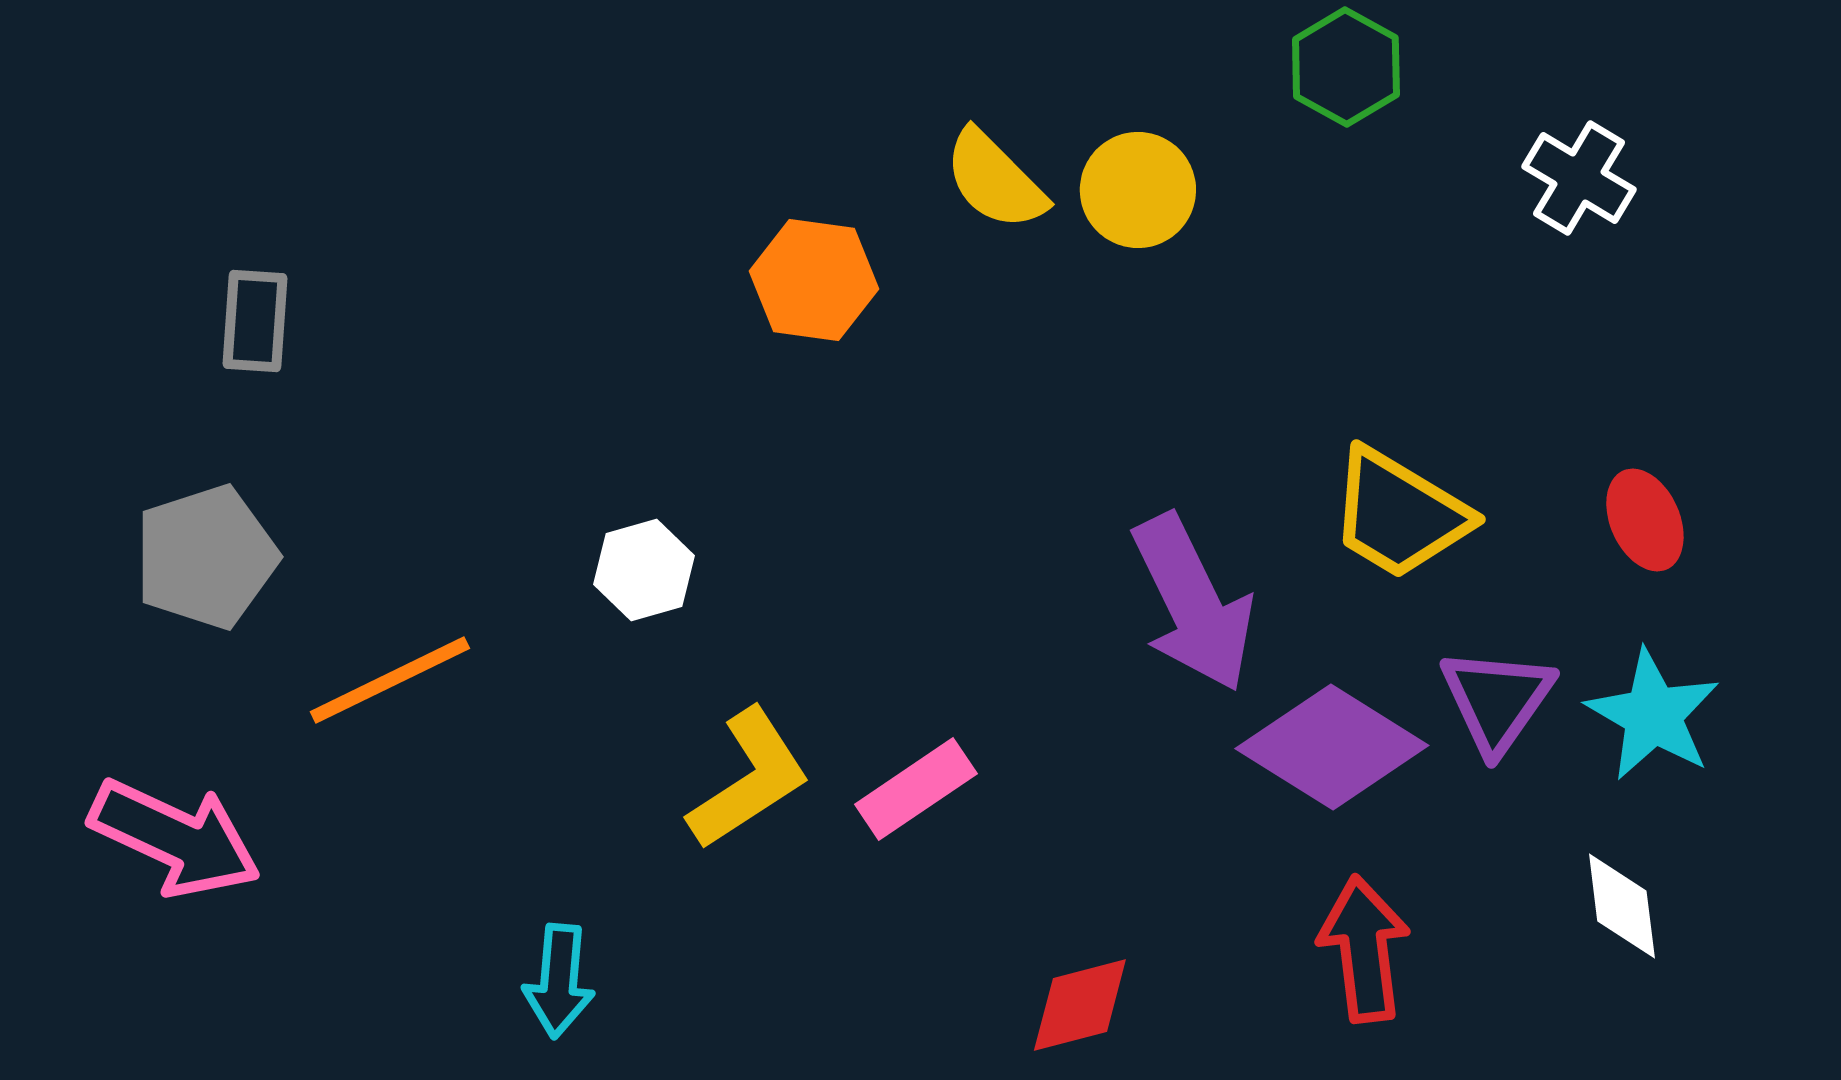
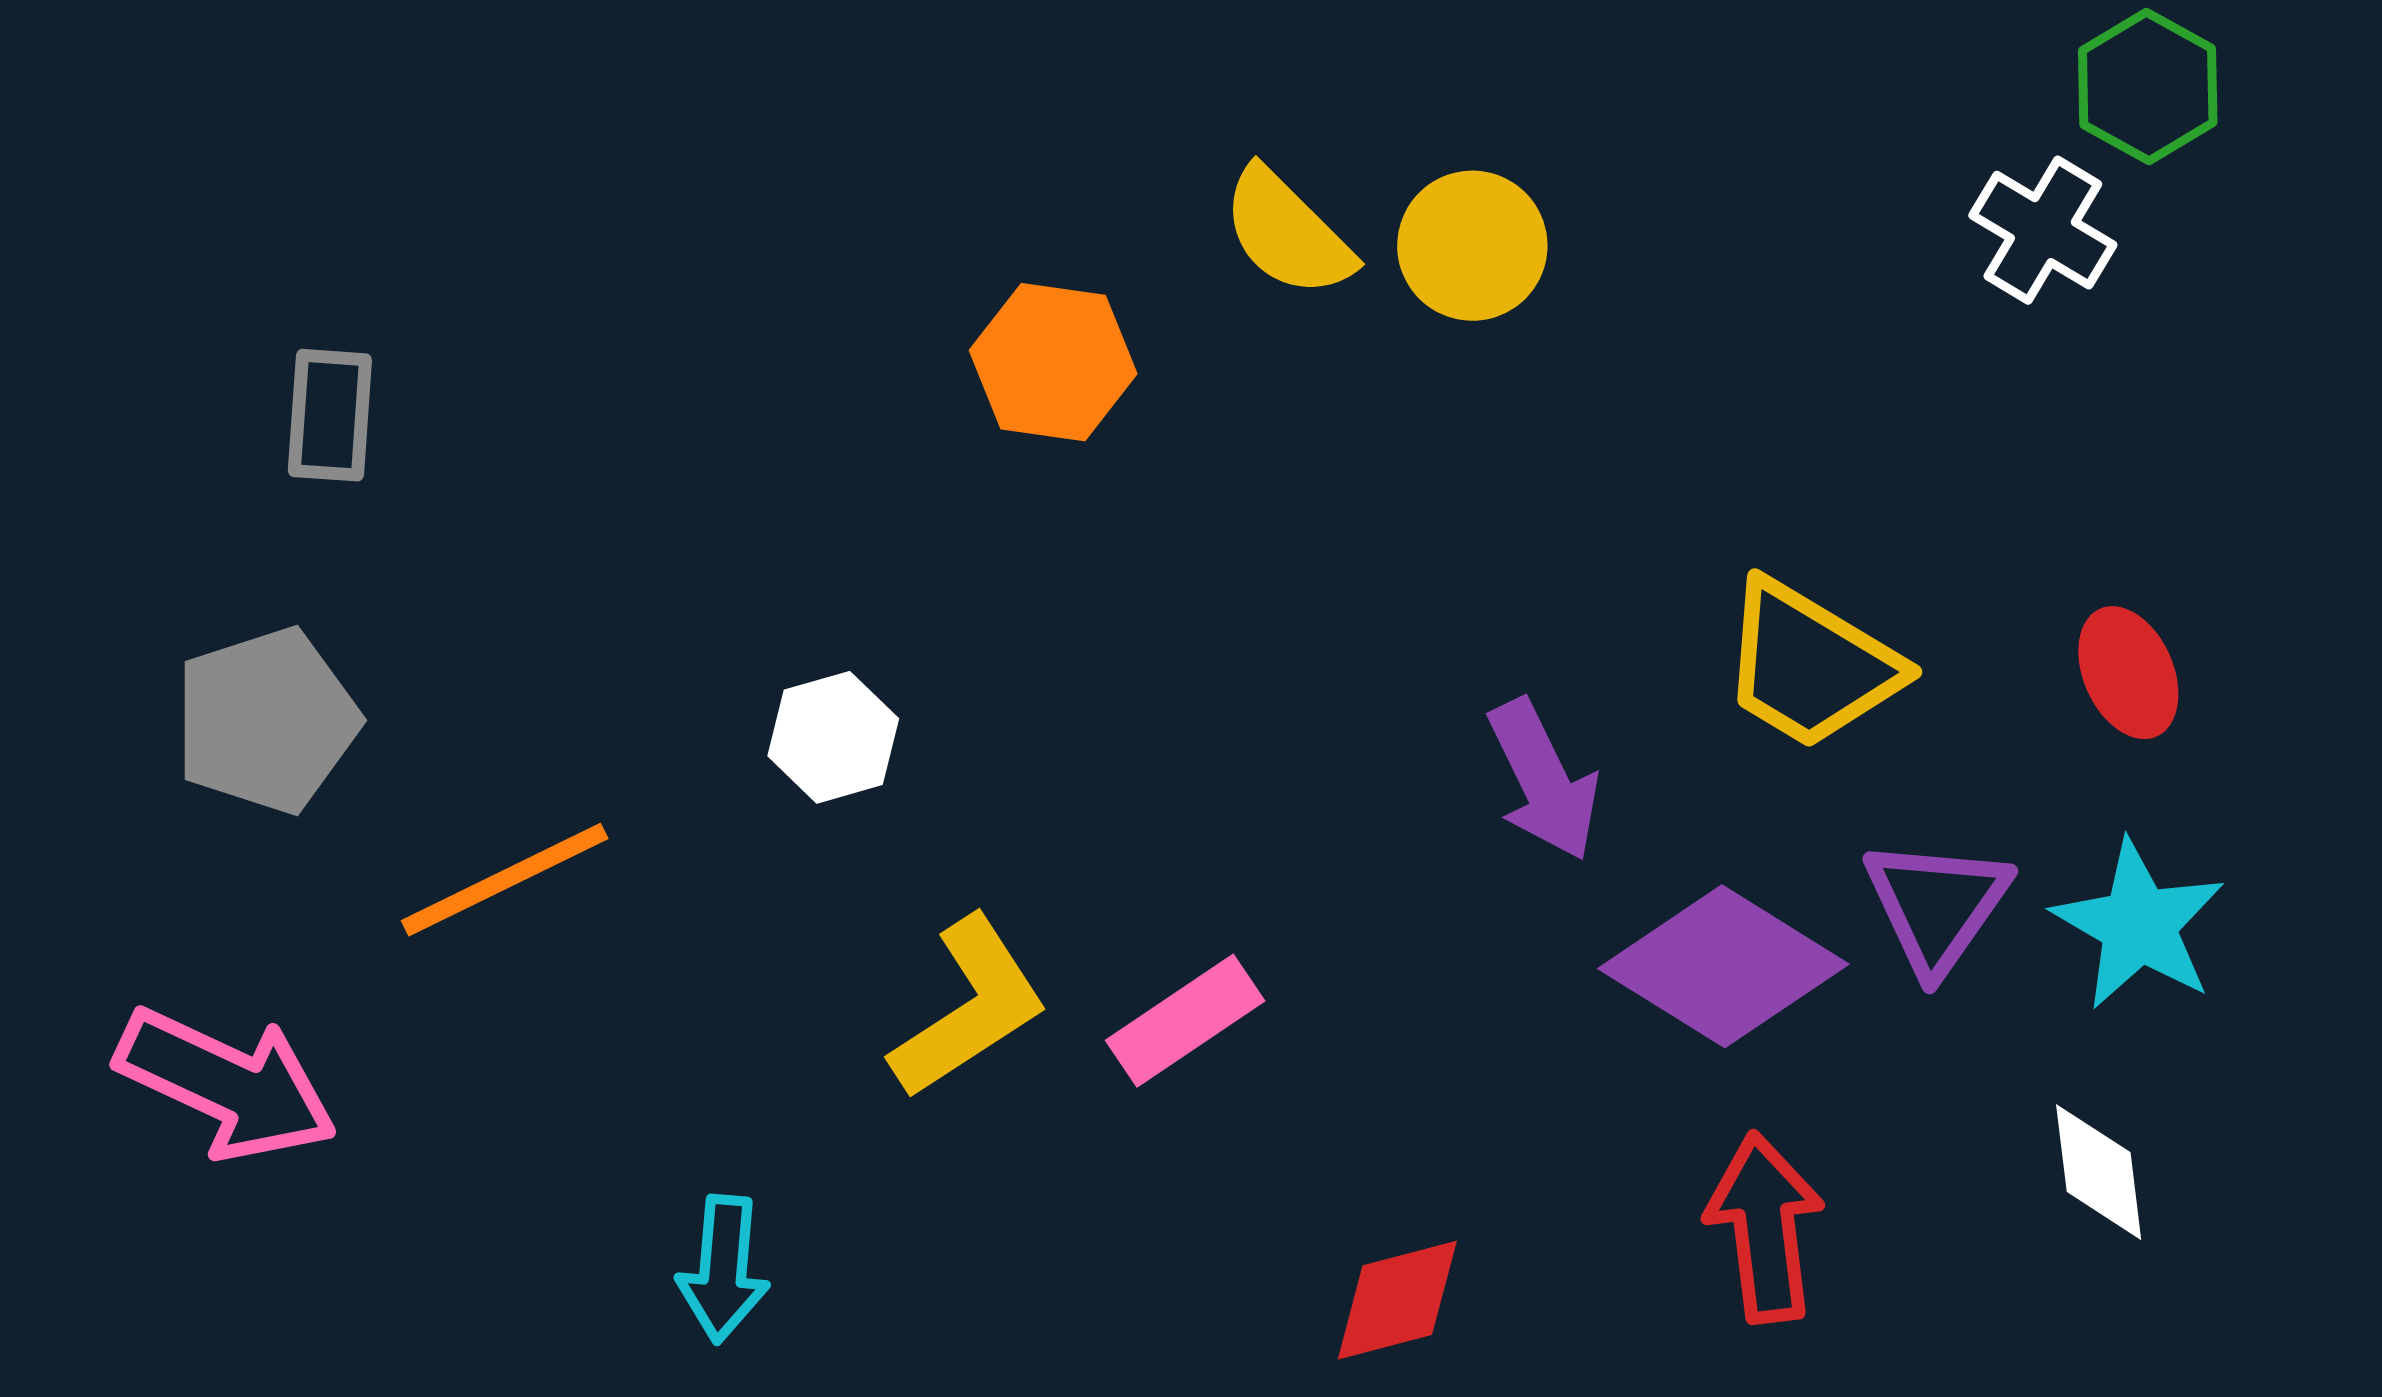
green hexagon: (1346, 67) -> (2148, 87), moved
purple arrow: (1193, 603) -> (1544, 780), size x0.7

